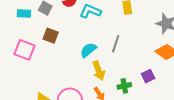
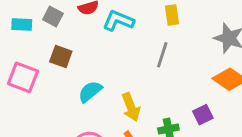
gray line: (116, 44) -> (162, 55), moved
cyan semicircle: (88, 50) -> (90, 92), moved

